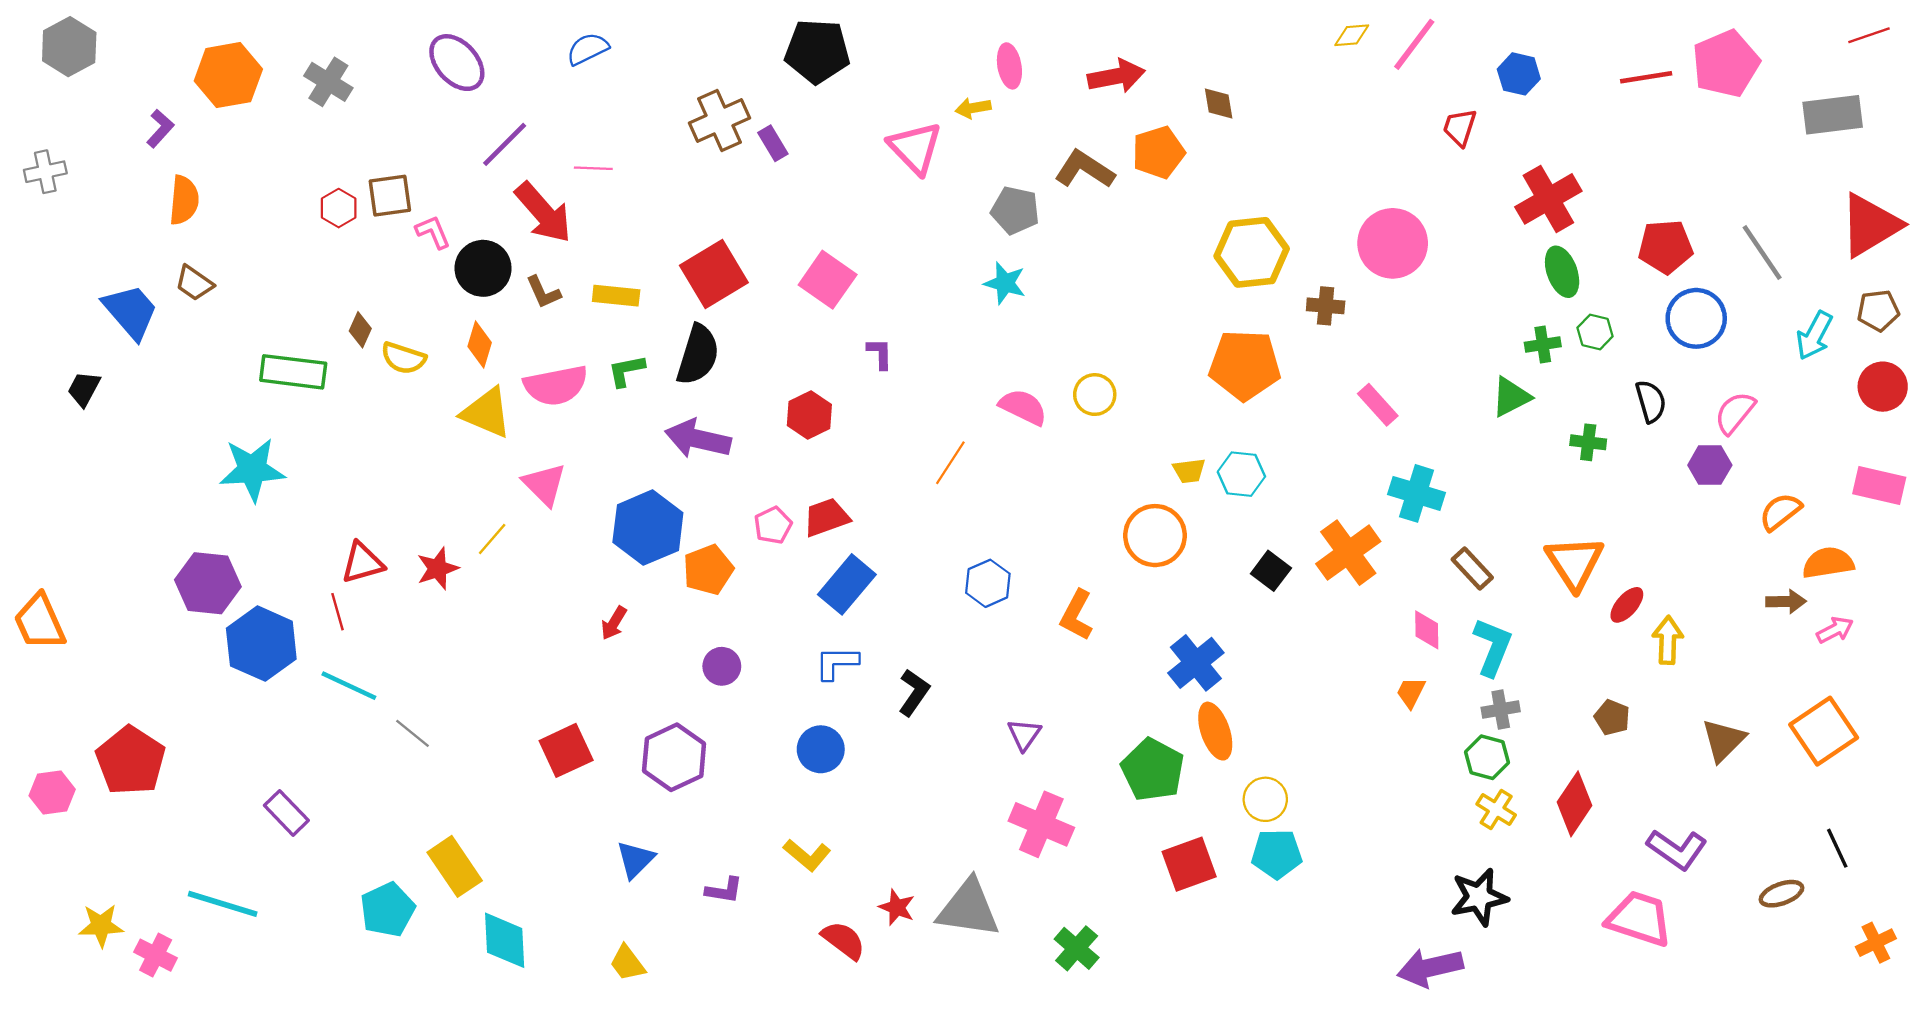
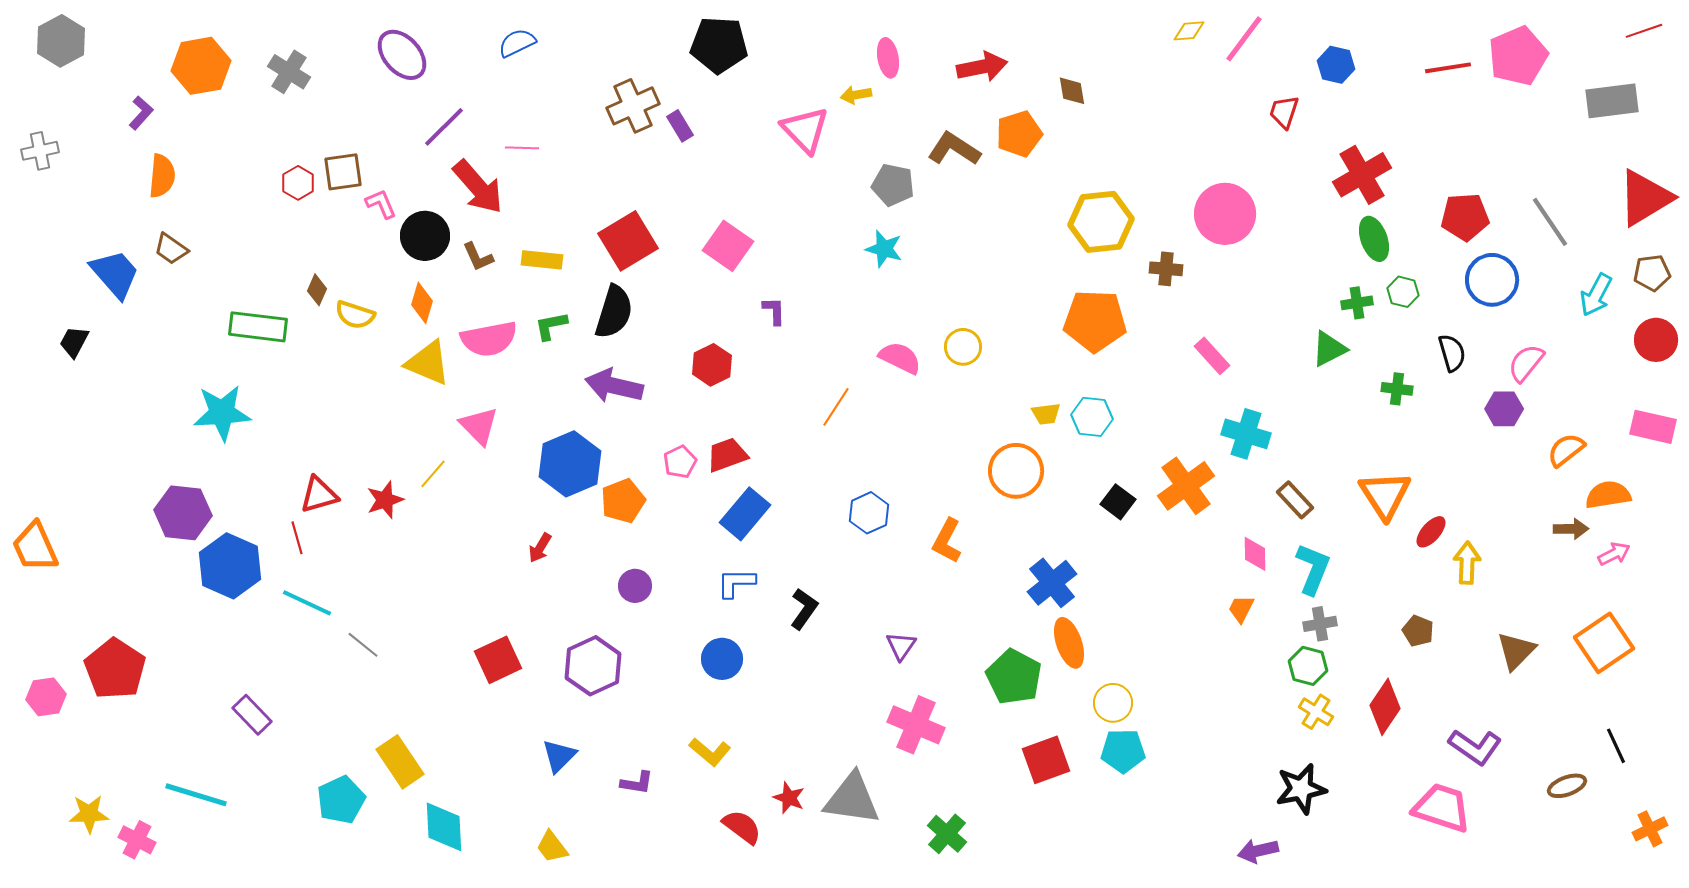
purple arrow: (1430, 968) -> (1258, 851), size x0.7

